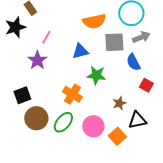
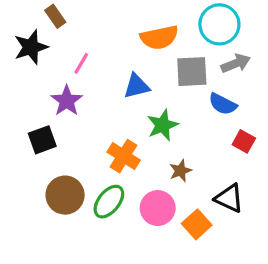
blue semicircle: (133, 62) -> (223, 104), turned -36
green star: (96, 75) -> (163, 125), turned -30
black square: (22, 95) -> (42, 140), moved
brown star: (119, 103) -> (180, 171), moved
black triangle: (137, 120) -> (229, 198), turned 36

